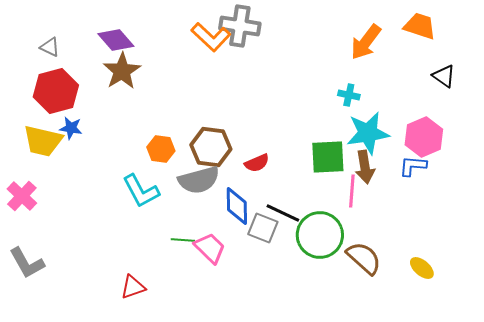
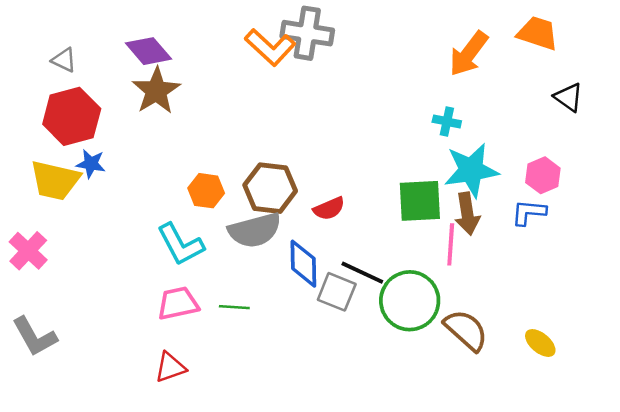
pink hexagon: (424, 137) -> (543, 175), size x0.7
pink trapezoid: (210, 248) -> (178, 303), moved, turned -56

